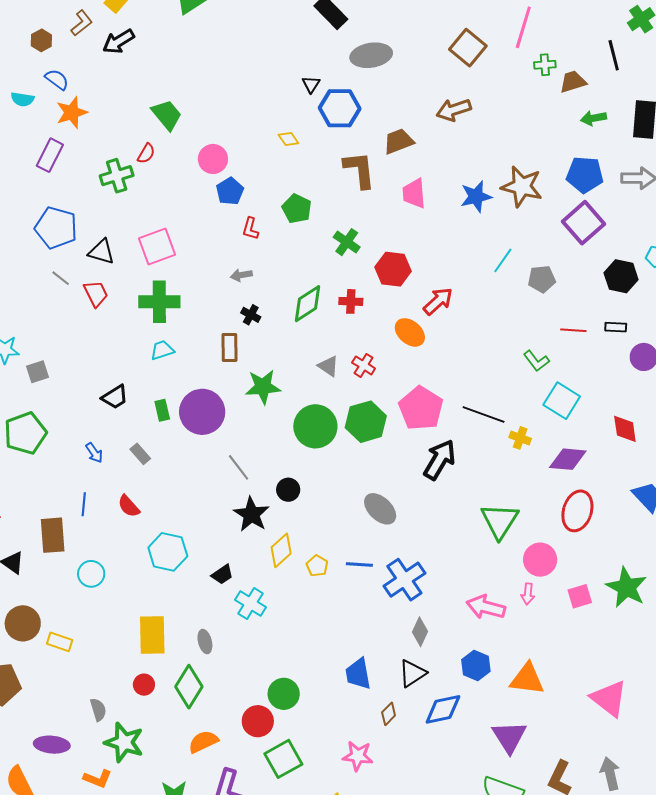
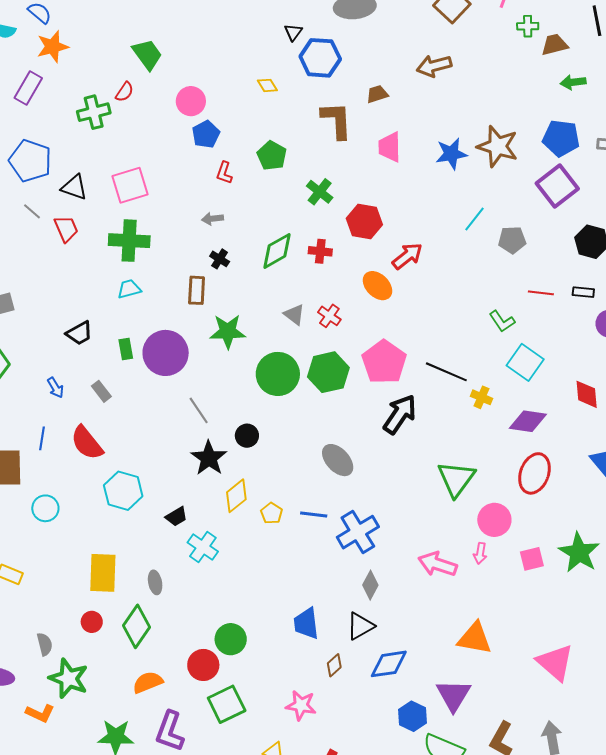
brown trapezoid: (399, 141) -> (377, 94), size x0.7
red semicircle: (129, 506) -> (87, 443), size x1.5
blue hexagon: (476, 666) -> (413, 716), moved

